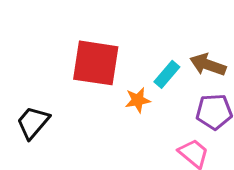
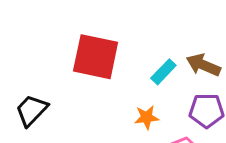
orange star: (138, 100) -> (147, 117), moved

